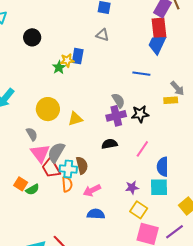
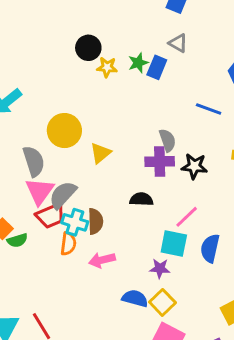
gray triangle: (102, 35) -> (178, 43), moved
black circle: (32, 37) -> (88, 48), moved
blue rectangle: (78, 56) -> (157, 67), moved
green star: (59, 67) -> (138, 63), moved
yellow triangle: (75, 119) -> (100, 153), turned -35
gray semicircle: (32, 134) -> (34, 161), size x1.5
red trapezoid: (51, 168) -> (50, 216), turned -95
cyan square: (159, 187) -> (174, 243), moved
blue semicircle: (96, 214) -> (135, 298), moved

